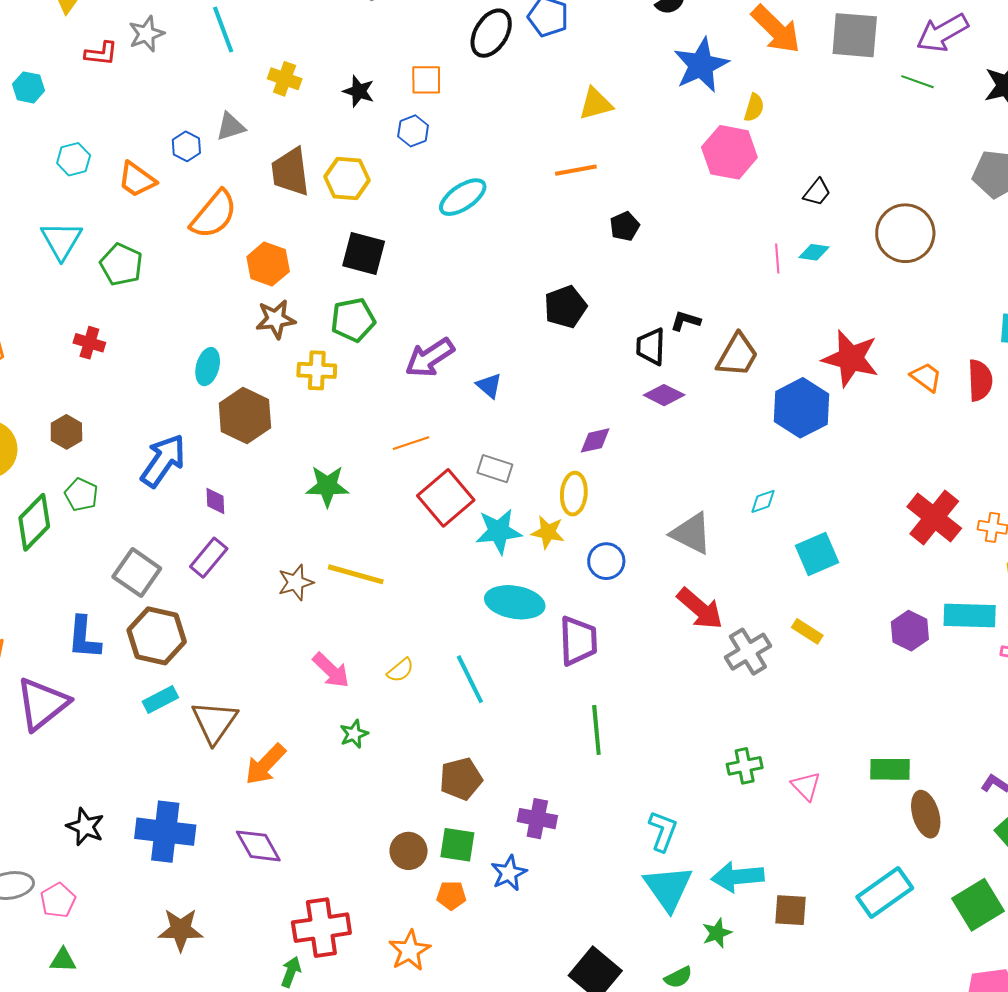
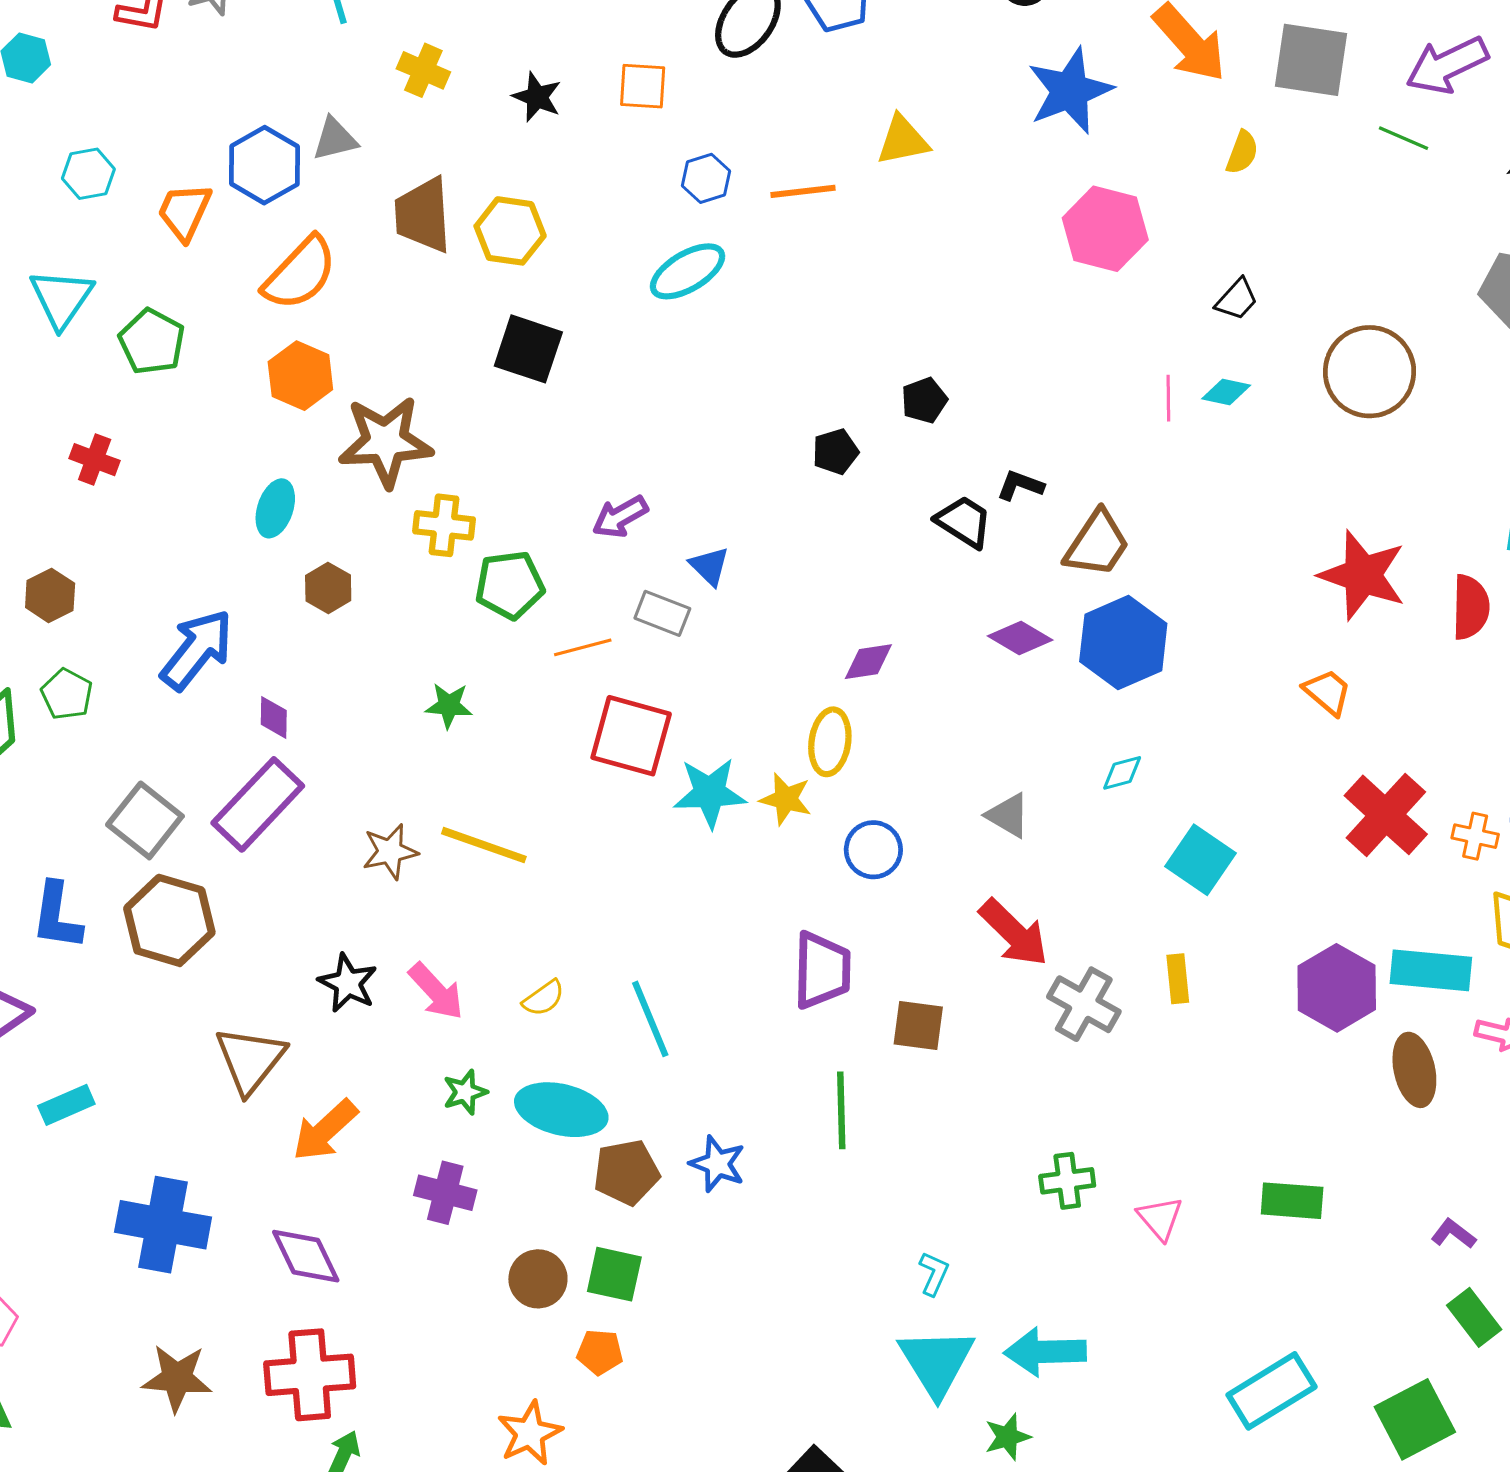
yellow semicircle: (754, 108) -> (1242, 152), moved
blue hexagon: (413, 131) -> (706, 178), moved
blue hexagon: (186, 146) -> (264, 165), size x1.6
orange line: (576, 170) -> (803, 191), moved
orange trapezoid: (137, 180) -> (184, 212), turned 75
black pentagon: (625, 226) -> (924, 400), moved
orange hexagon: (268, 264) -> (300, 376), moved
black pentagon: (565, 307) -> (835, 452), size x0.7
brown star: (276, 319) -> (385, 442), size x1.5
green pentagon: (353, 320) -> (510, 585), moved
black trapezoid: (651, 347) -> (964, 522), turned 117
purple arrow: (430, 358) -> (620, 517), size x0.7
red star: (851, 358) -> (1363, 575), moved
orange trapezoid: (926, 377) -> (1327, 692), moved
purple diamond: (664, 395) -> (1020, 638), moved
blue hexagon: (801, 408) -> (1123, 642), moved
brown hexagon: (245, 416) -> (328, 588), size x0.6
gray rectangle: (495, 469) -> (662, 613), moved
green star: (327, 486) -> (449, 705), size x0.7
red square: (446, 498) -> (631, 736), turned -38
gray triangle: (691, 533) -> (1008, 815), size x0.7
cyan square: (817, 554) -> (1201, 860), turned -36
purple rectangle: (209, 558) -> (258, 804), size x1.5
cyan ellipse: (515, 602) -> (561, 1110), moved
yellow rectangle: (807, 631) -> (1178, 979), turned 48
purple hexagon: (910, 631) -> (1337, 988), size x1.4
gray cross: (748, 652) -> (1084, 1004), turned -33
cyan rectangle: (160, 700) -> (66, 1105), moved
brown ellipse: (926, 814) -> (1414, 1070), moved
purple cross: (537, 819) -> (445, 1193), moved
black star: (85, 827) -> (348, 983), moved
cyan L-shape: (663, 831) -> (934, 1274), size x0.7
blue star: (509, 873) -> (718, 1164), moved, turned -30
brown square: (791, 910) -> (918, 1026), moved
red cross: (321, 928) -> (310, 1375), moved

